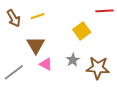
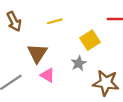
yellow line: (38, 16) -> (55, 21), moved
gray star: (73, 60) -> (79, 63), moved

